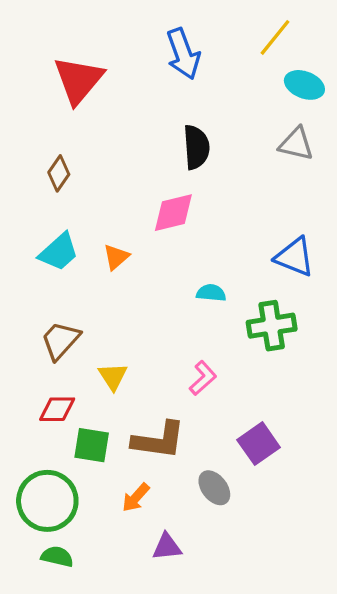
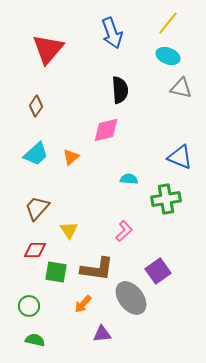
cyan ellipse: (304, 85) -> (168, 56), moved
gray ellipse: (214, 488) -> (131, 298), size x1.6
green circle: (47, 501) -> (29, 306), size x0.6

